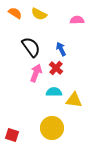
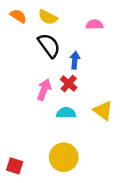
black semicircle: (31, 47) -> (49, 45), moved
blue arrow: (61, 49) -> (75, 60), turned 32
yellow triangle: (74, 100) -> (103, 111), moved, turned 30

